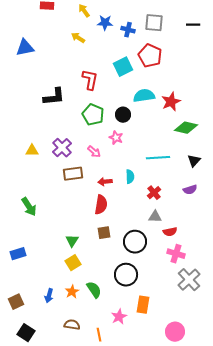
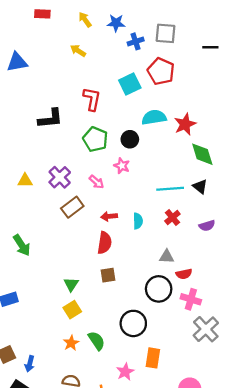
blue star: (105, 23) -> (116, 23), moved
black line: (193, 25) -> (210, 47), moved
blue cross: (128, 30) -> (136, 41), turned -32
green diamond: (186, 128) -> (202, 154), turned 60
black triangle: (194, 161) -> (200, 186), moved, turned -32
brown rectangle: (73, 174) -> (72, 207), turned -30
cyan semicircle: (130, 177) -> (138, 221), moved
red cross: (154, 193) -> (172, 218), moved
black circle: (135, 242) -> (159, 289), moved
blue arrow: (49, 296) -> (30, 364), moved

